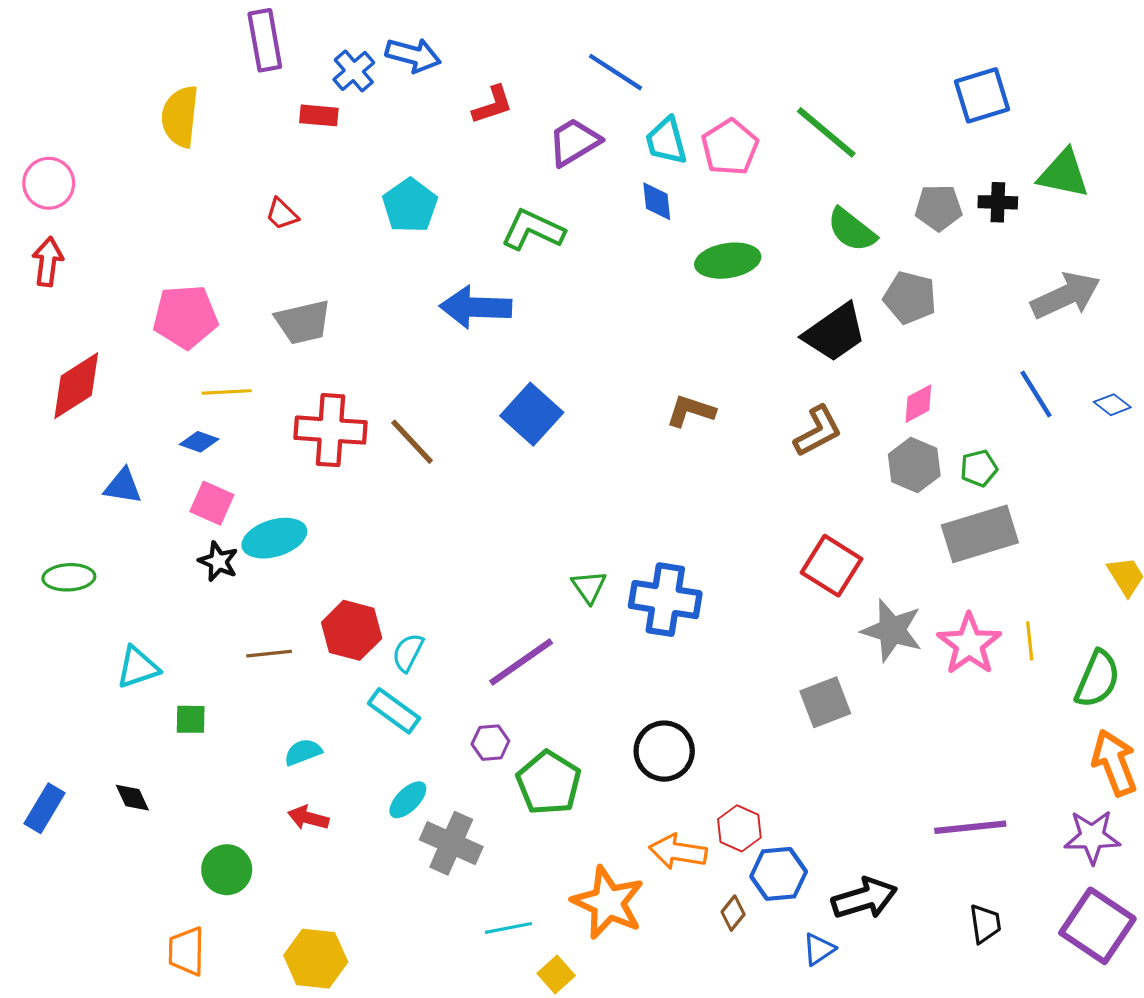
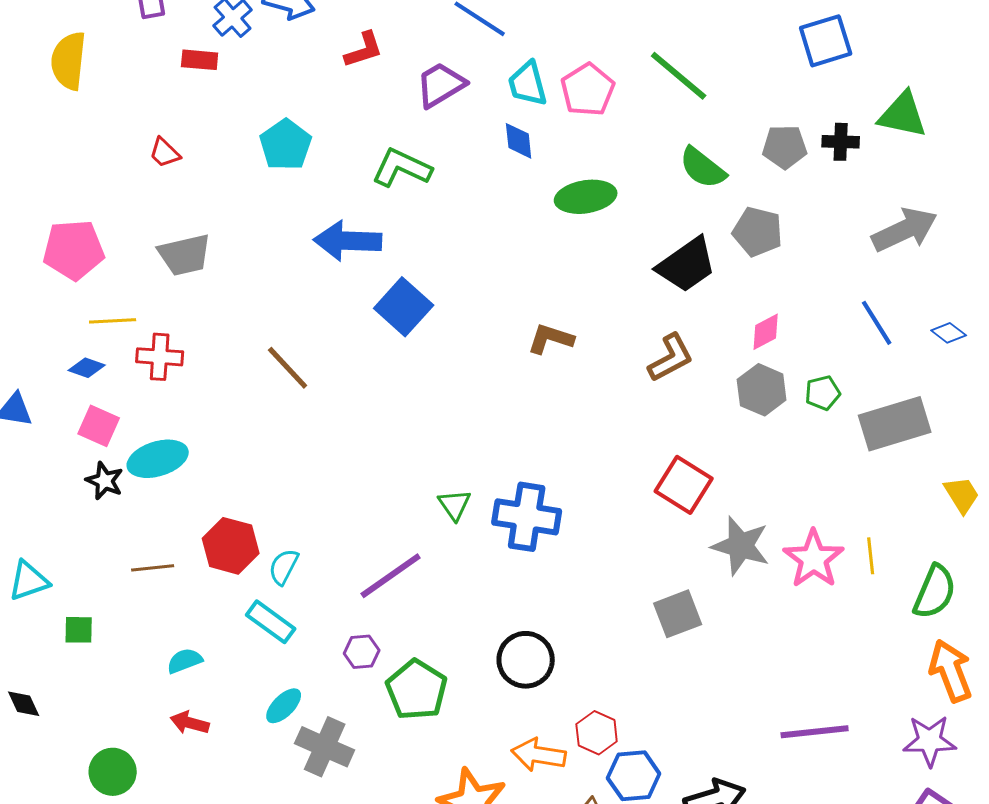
blue square: (532, 414) -> (404, 307), moved
red cross: (331, 430) -> (160, 357), moved, size x0.7
gray rectangle: (980, 534) -> (895, 424), moved

